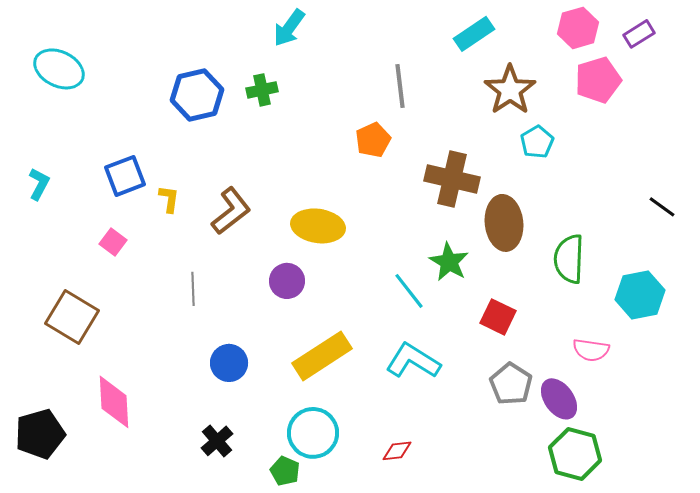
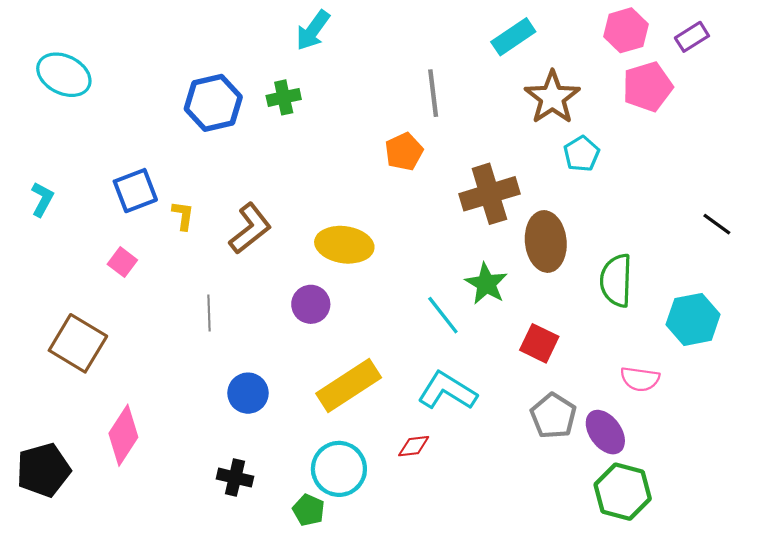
brown cross: (452, 179) -> (489, 194), turned -30
pink diamond: (114, 402) -> (123, 435), turned 36
black cross: (217, 441) -> (235, 478), turned -36
red diamond: (397, 451) -> (414, 446), moved

